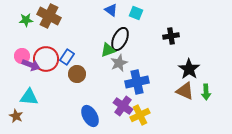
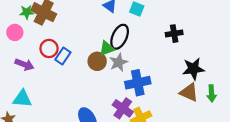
green star: (26, 20) -> (27, 12), moved
pink circle: (22, 56) -> (15, 32), moved
red circle: (46, 59) -> (49, 49), moved, size x0.7
black star: (189, 69) -> (193, 69), turned 30
brown circle: (77, 74) -> (97, 61), moved

